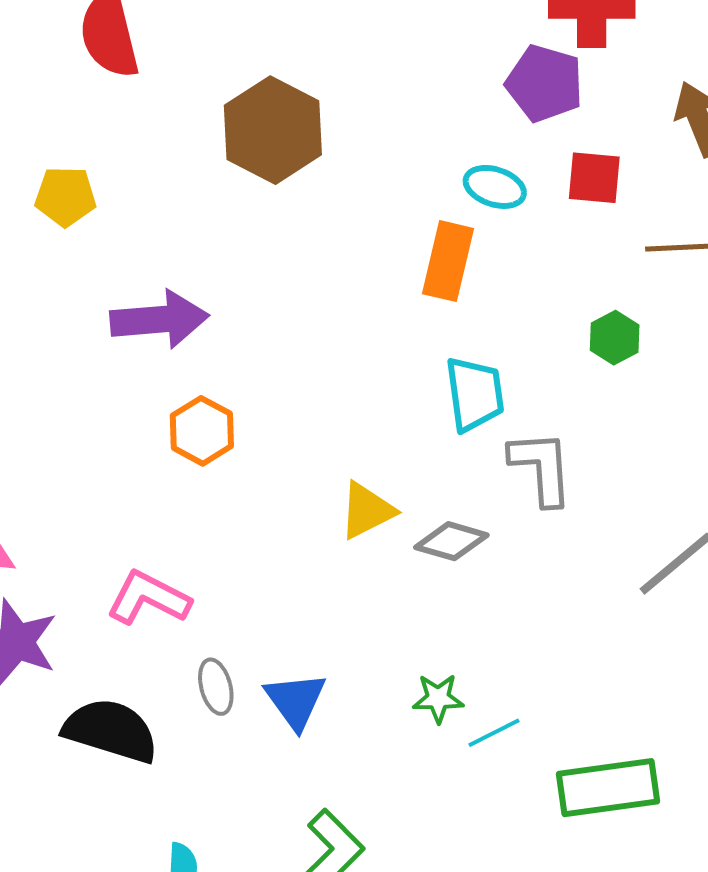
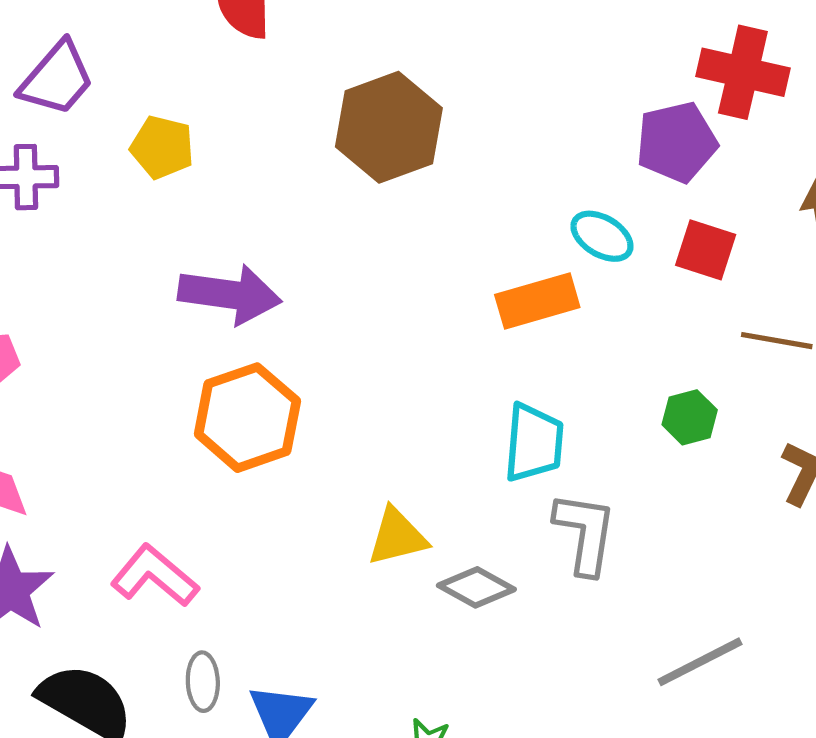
purple pentagon: (545, 83) -> (677, 142), turned 30
orange rectangle: (448, 261) -> (537, 301), turned 48
orange hexagon: (202, 431) -> (247, 418), size x1.5

